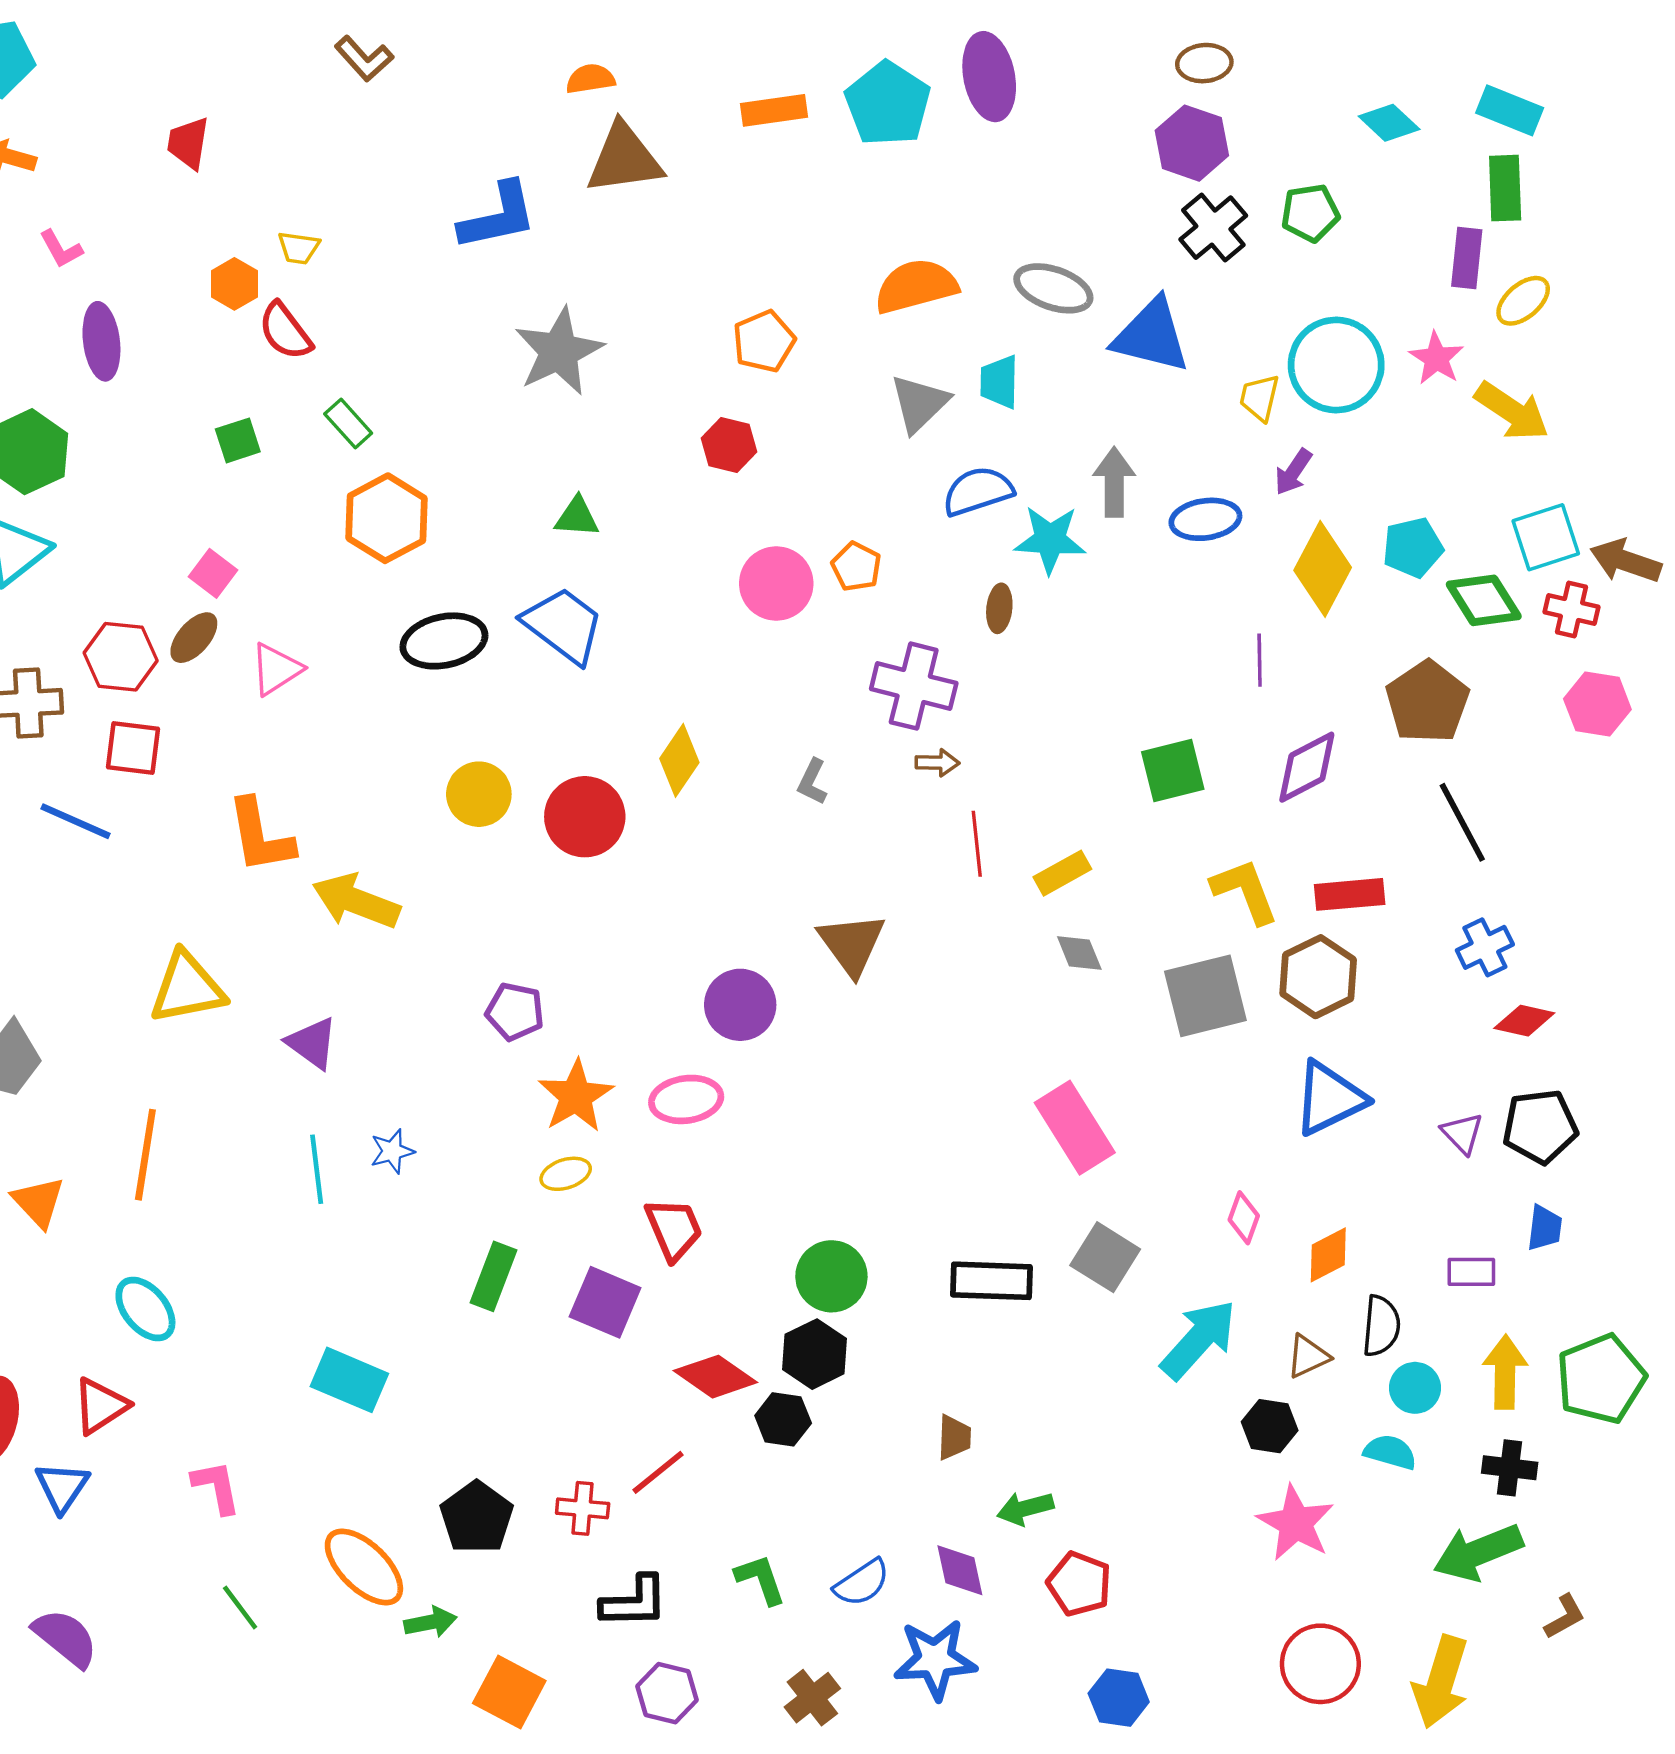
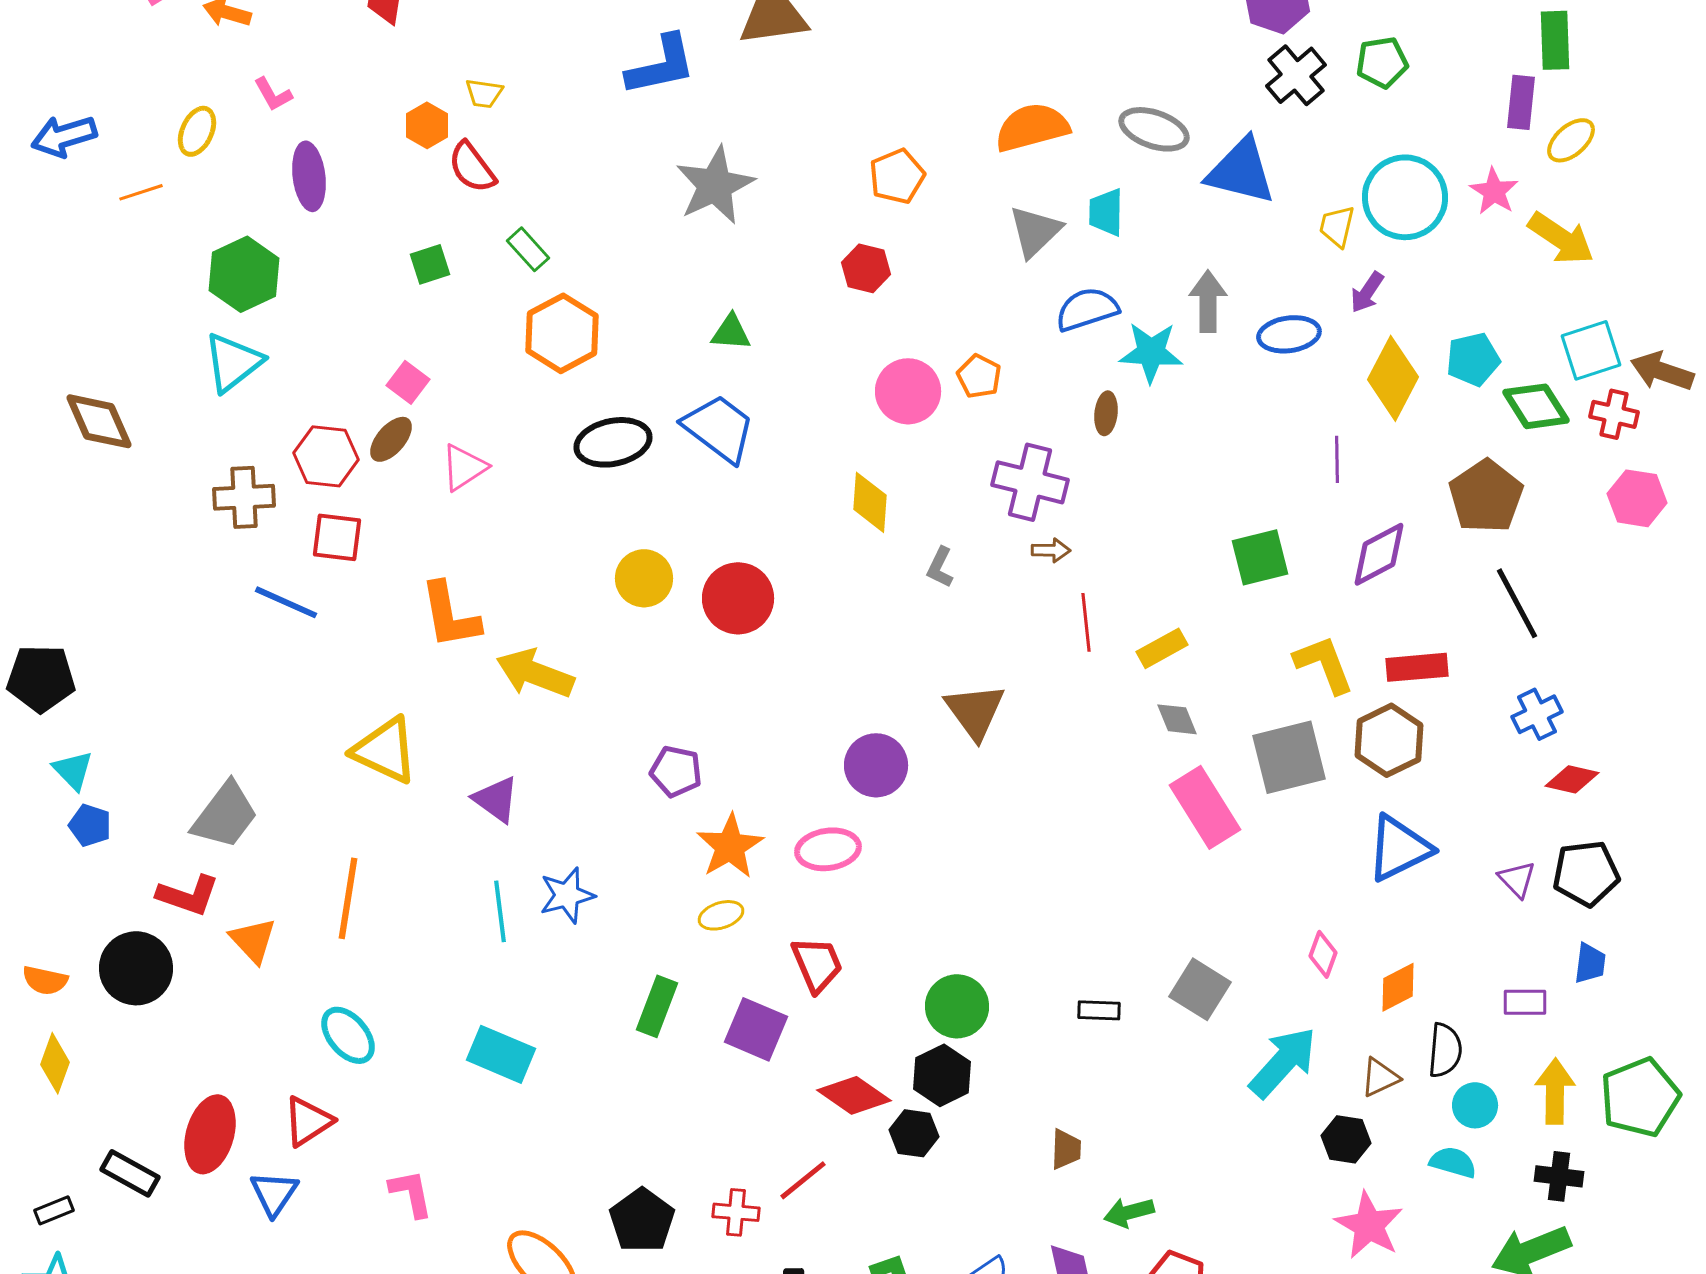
yellow diamond: (679, 760) -> (870, 502), moved, turned -30
yellow triangle: (187, 988) -> (385, 750), turned 36
pink rectangle: (1075, 1128) -> (1205, 807), moved
blue star: (392, 1151) -> (567, 895), size x1.4
black rectangle: (991, 1281) -> (1099, 1010), size x0.6
cyan rectangle: (349, 1380) -> (501, 1054), moved

